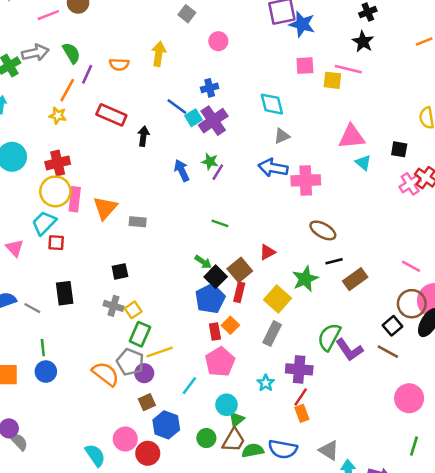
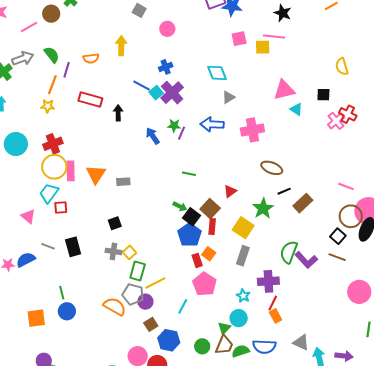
blue arrow: (273, 168) -> (212, 124), moved
gray line: (32, 308) -> (48, 246), moved
cyan circle: (226, 405) -> (239, 318), moved

